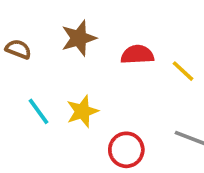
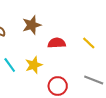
red semicircle: (137, 55) -> (57, 43), moved

